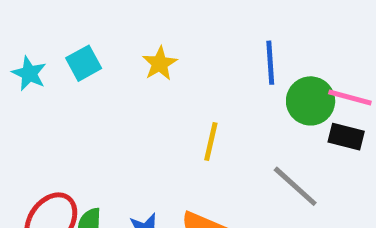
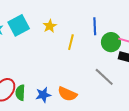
cyan square: (84, 63) -> (19, 25), size x1.5
yellow line: (211, 141) -> (71, 42), moved

